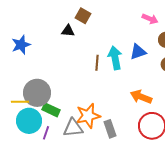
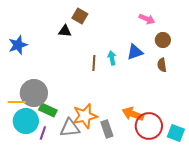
cyan arrow: (115, 58) -> (112, 58), size x0.6
orange arrow: (141, 97) -> (133, 114), moved

